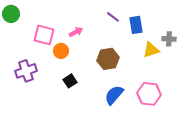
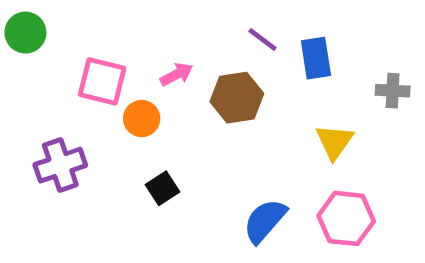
yellow triangle: (151, 50) -> (335, 142), moved, turned -36
brown hexagon: (108, 59) -> (237, 98), moved

